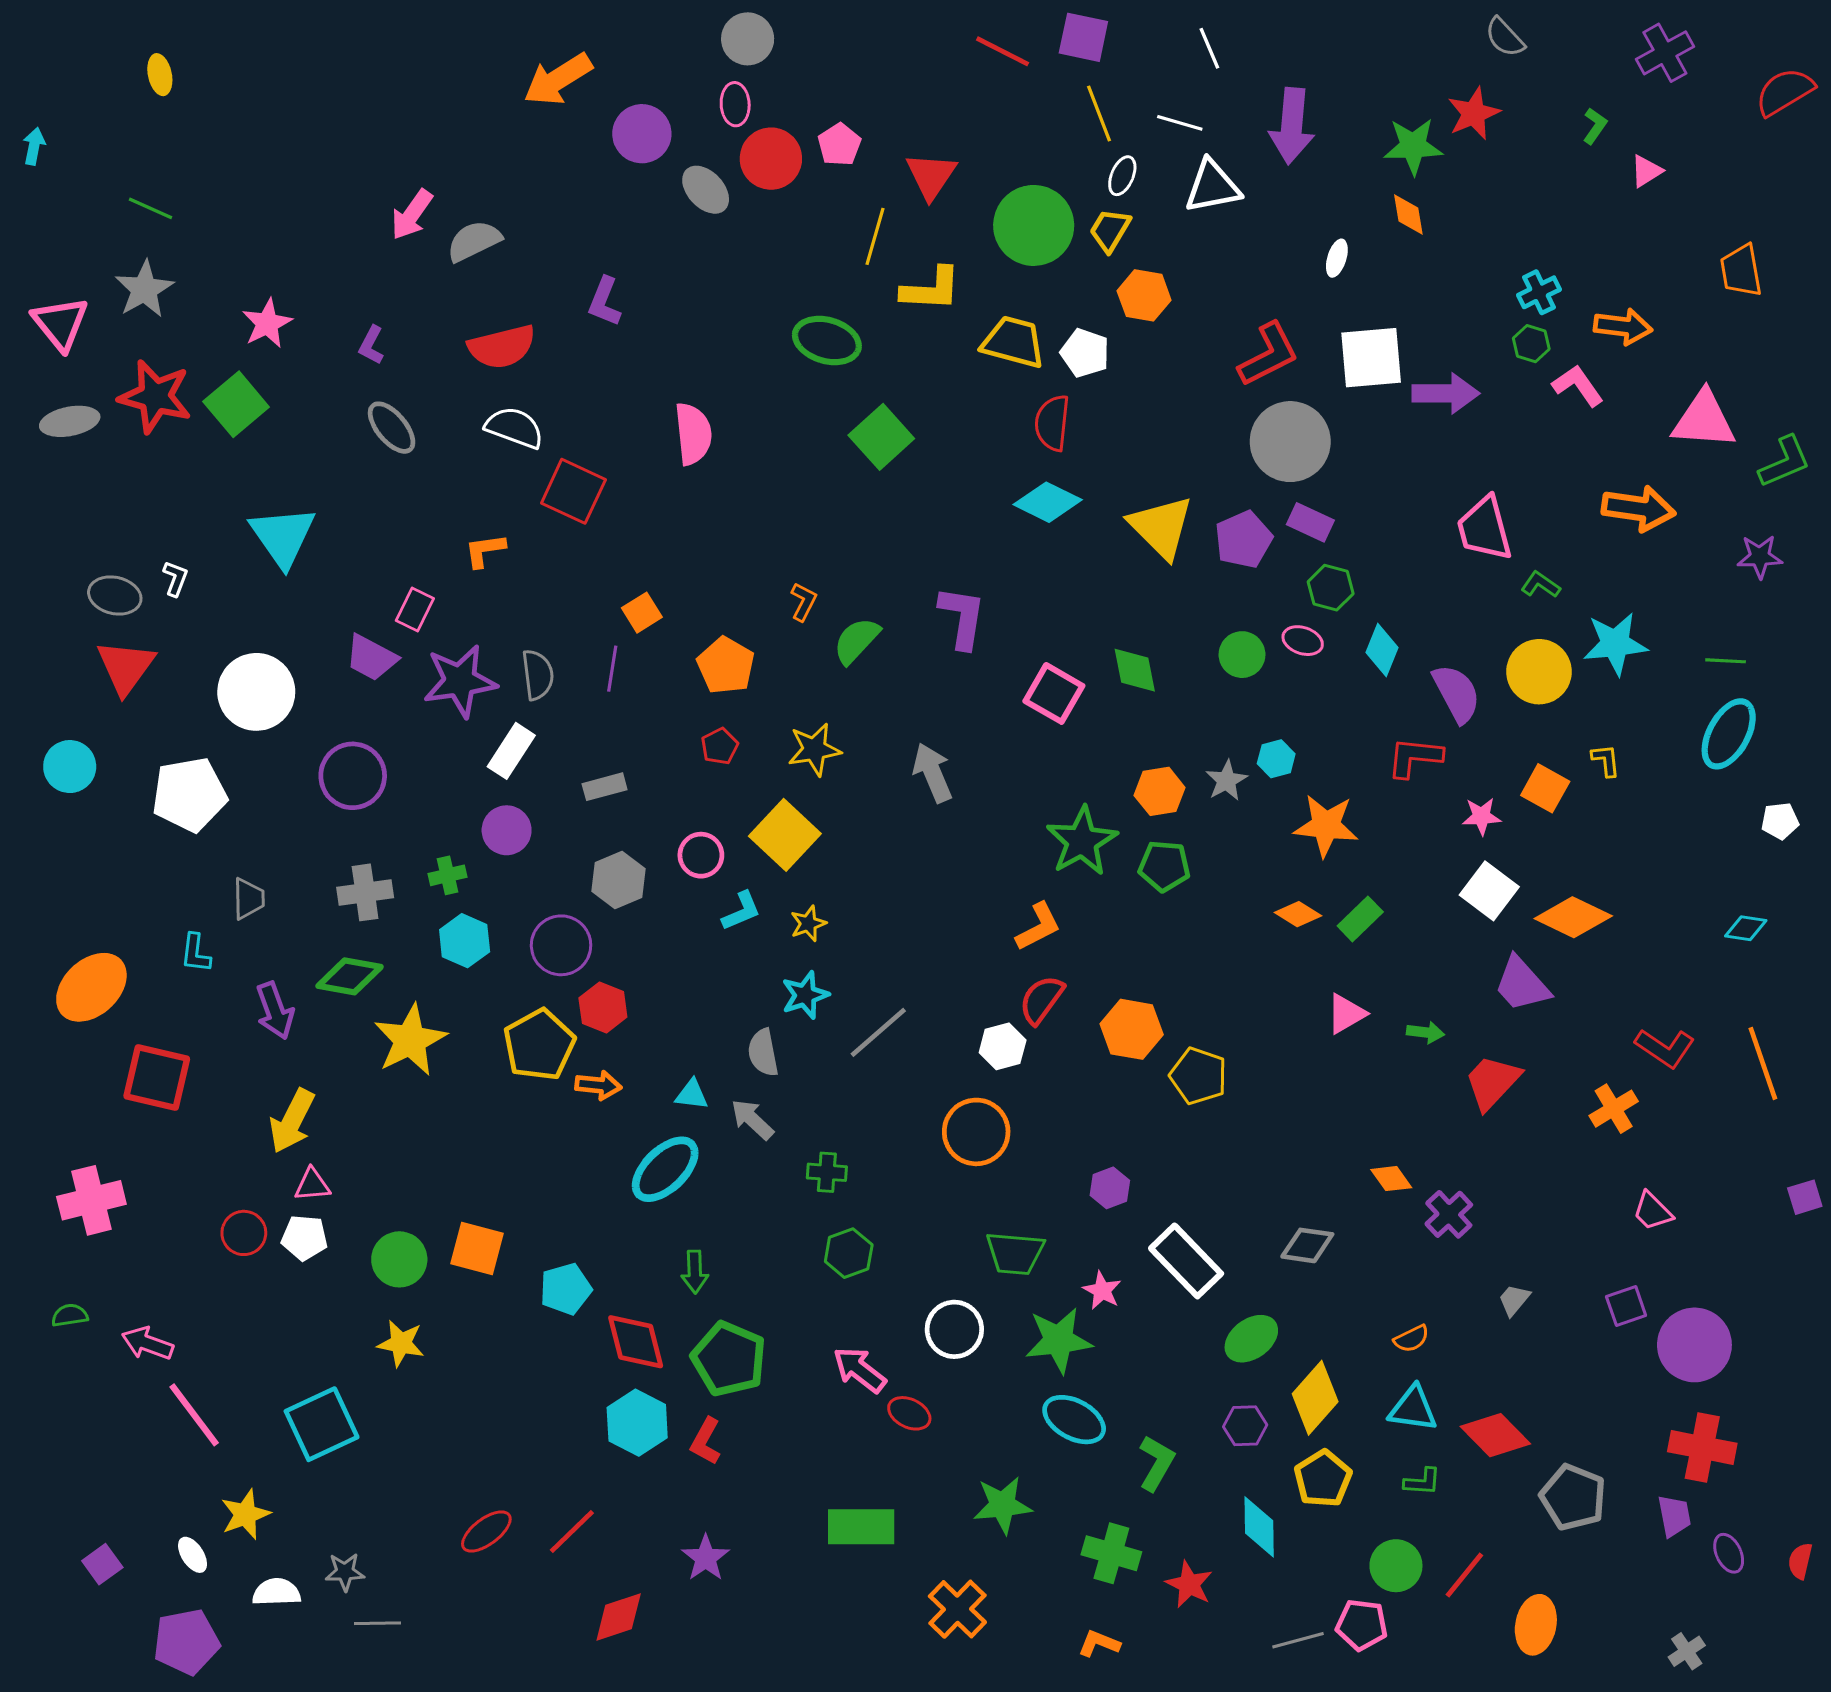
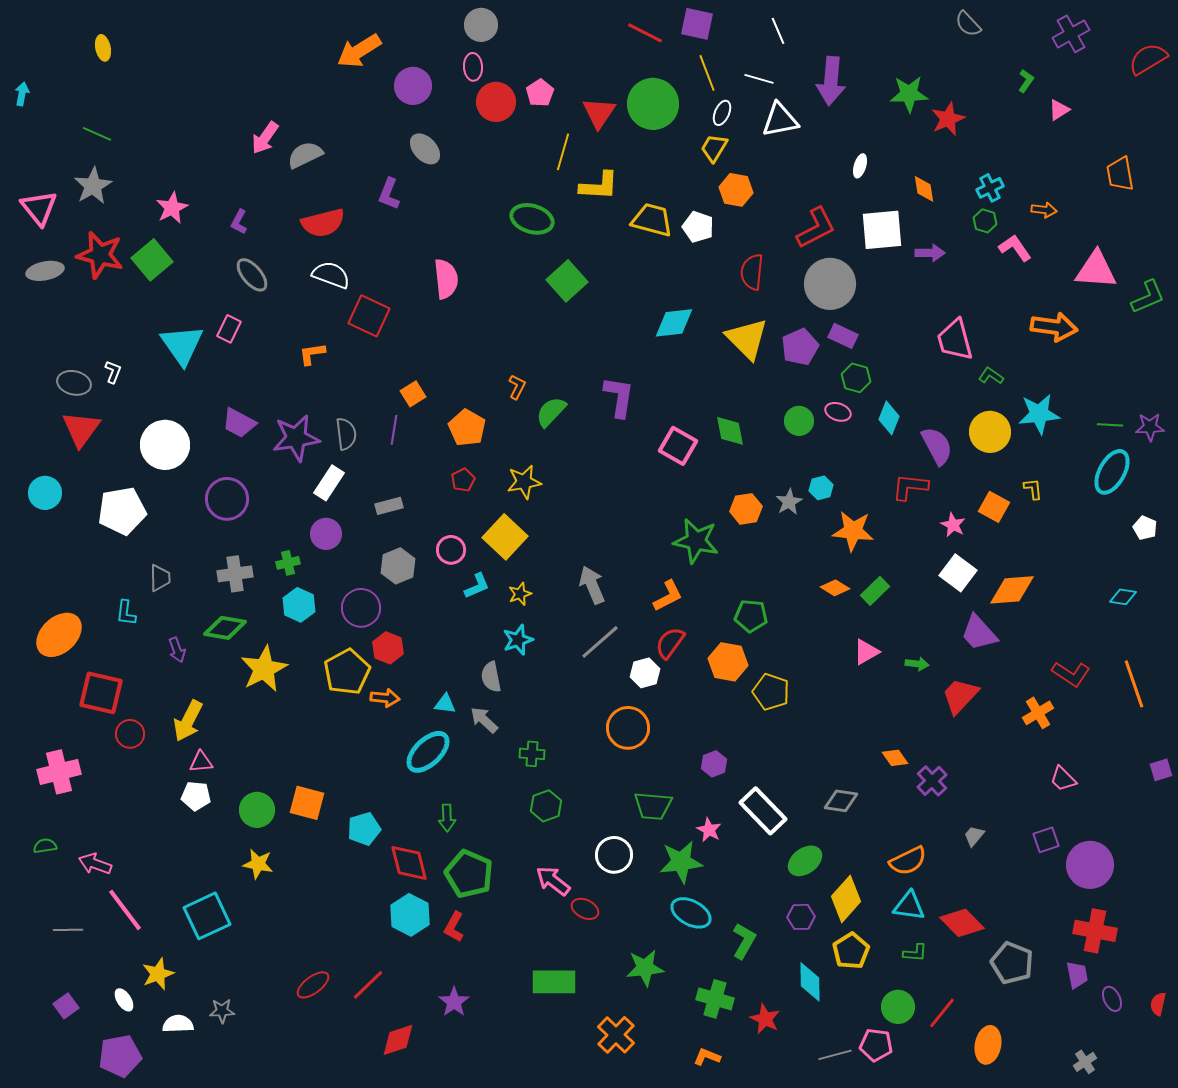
red star: (1474, 114) -> (948, 119), moved
gray ellipse: (706, 190) -> (425, 149), moved
orange diamond: (1408, 215) -> (924, 189), moved
green circle: (1034, 225) -> (653, 104), moved
orange arrow: (1623, 327) -> (1044, 210), size x0.7
purple arrow: (1446, 393) -> (930, 253), size x0.7
red semicircle: (1052, 423) -> (752, 272), moved
cyan diamond: (1048, 502) -> (674, 323), turned -33
purple star: (1760, 557) -> (1150, 427), moved
pink rectangle: (415, 609) -> (229, 329), moved
gray arrow: (933, 773) -> (592, 585), moved
pink star: (1481, 816) -> (953, 525), turned 30
white pentagon: (1780, 821) -> (1145, 528), turned 30
green star: (1082, 841) -> (696, 541), turned -30
green pentagon: (1164, 866) -> (751, 616), moved
orange diamond: (1573, 917) -> (1012, 590), turned -30
purple arrow: (275, 1011) -> (177, 650), size x0.7
gray line: (878, 1032) -> (600, 642), moved
red circle: (244, 1233) -> (130, 734), moved
orange semicircle: (1411, 1339) -> (908, 861), size x1.6
gray line: (378, 1623) -> (68, 930), moved

